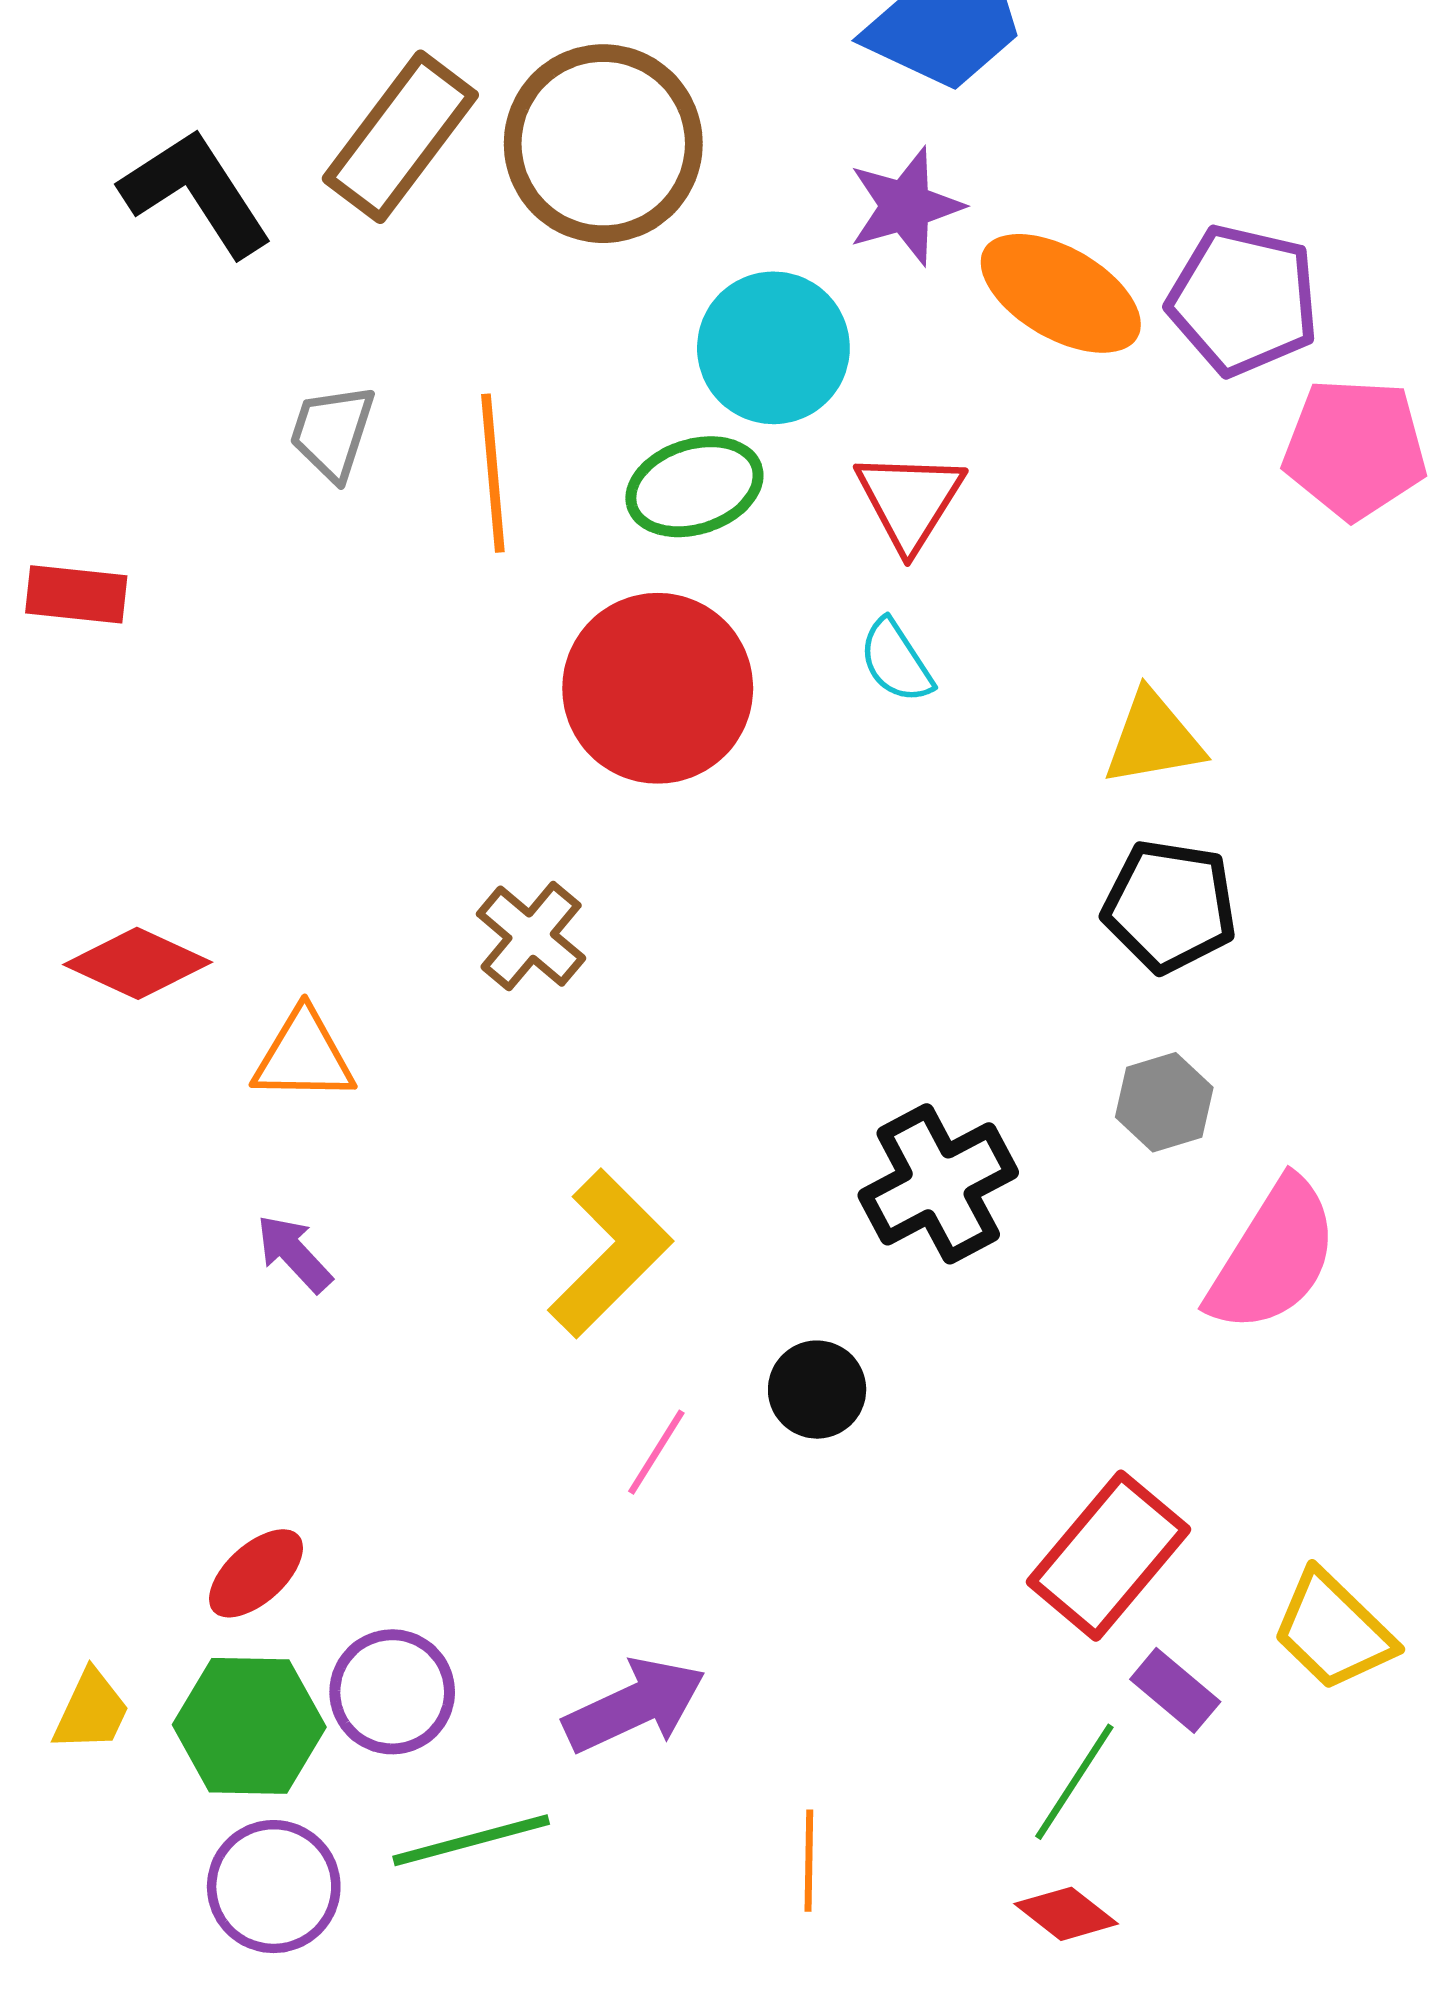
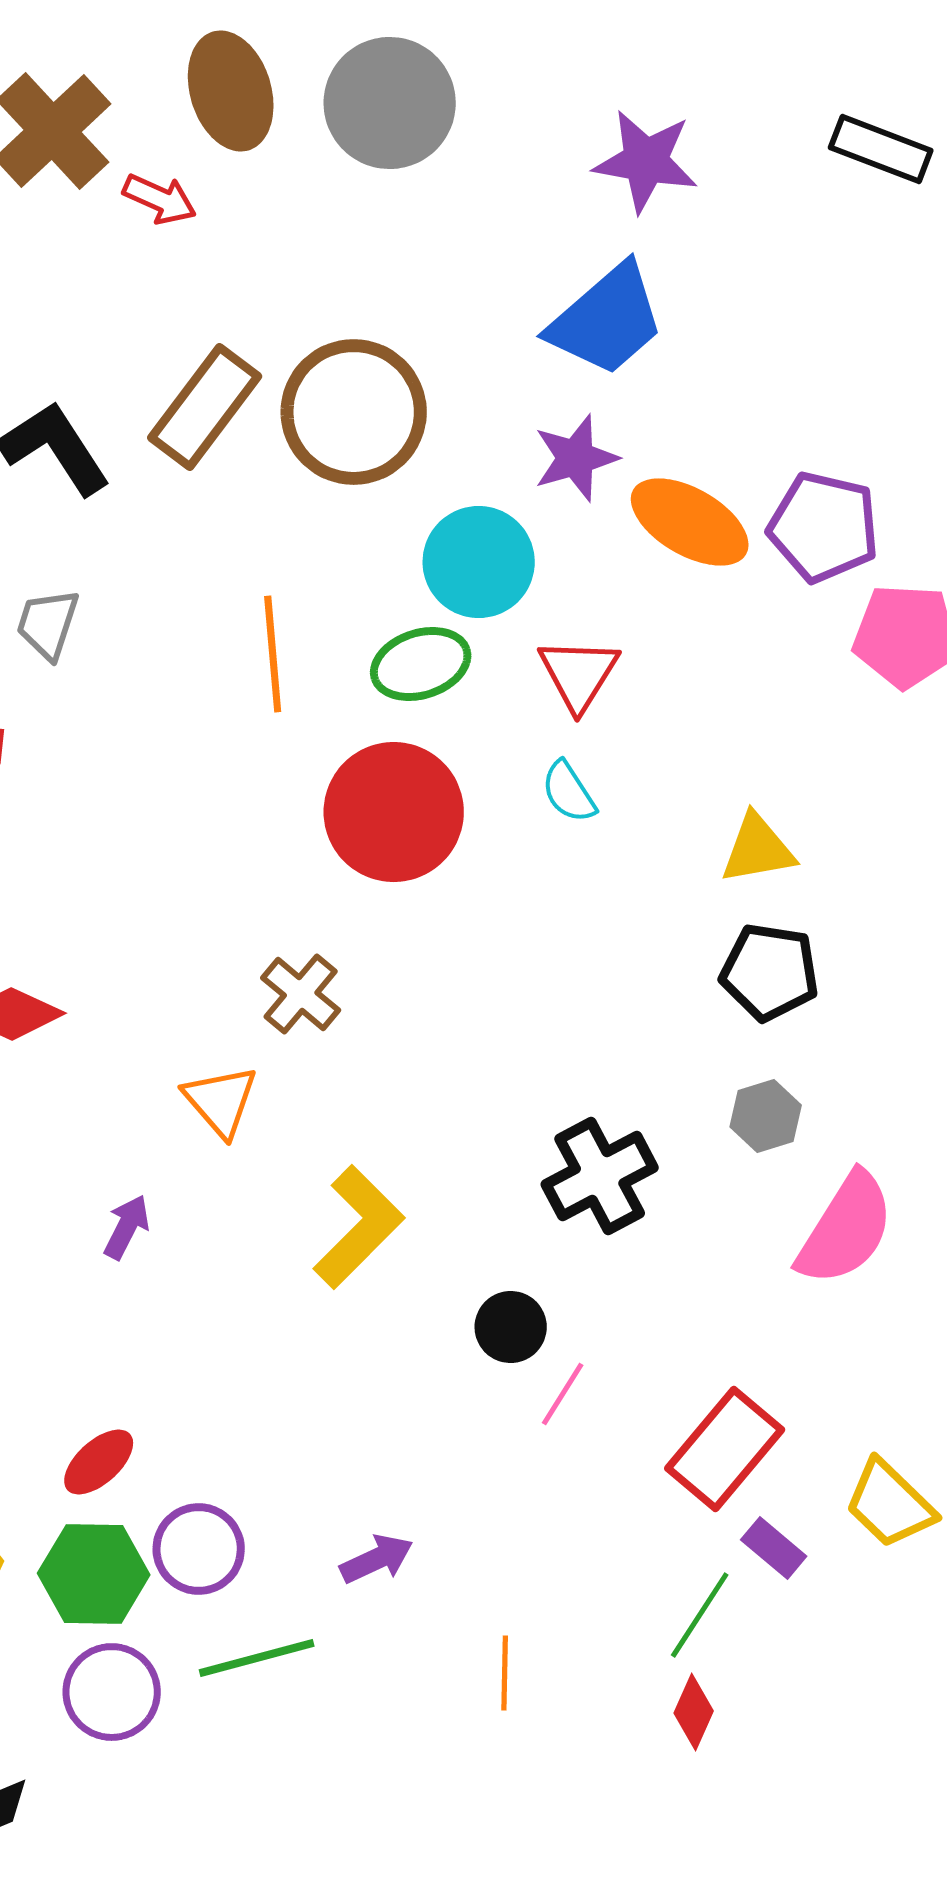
gray trapezoid: (332, 432) -> (48, 624), moved
orange triangle: (304, 1056) -> (221, 1101), moved, turned 48
purple arrow: (294, 1253) -> (127, 1227), turned 70
pink line: (656, 1452) -> (563, 1394), moved
purple arrow: (635, 1705) -> (377, 1559), size x0.7
red diamond: (1066, 1914) -> (694, 1712), turned 76

